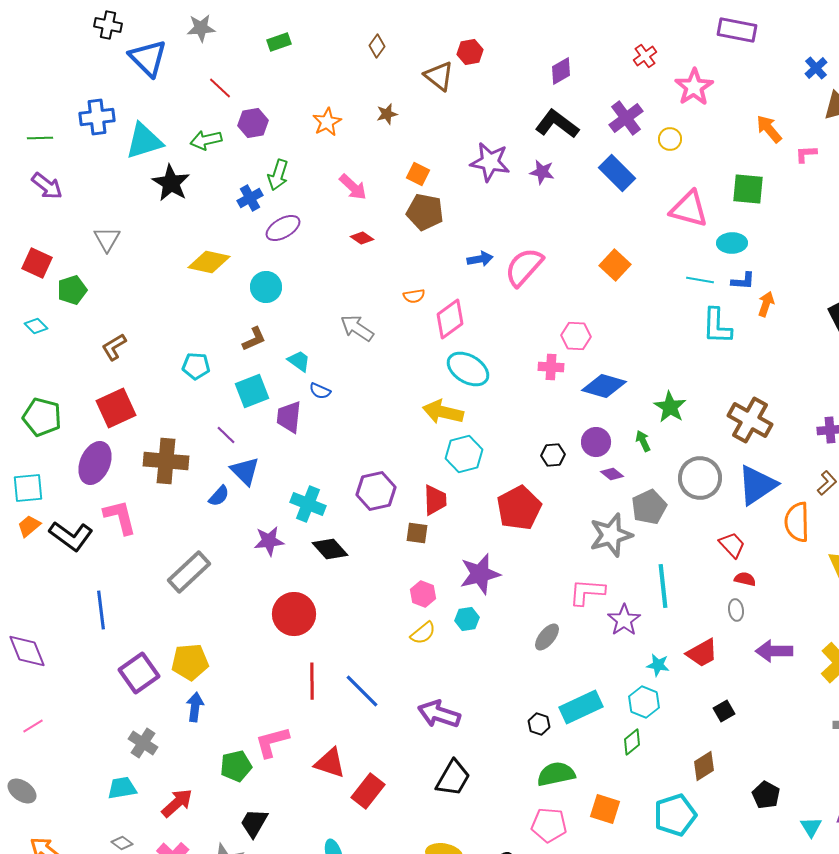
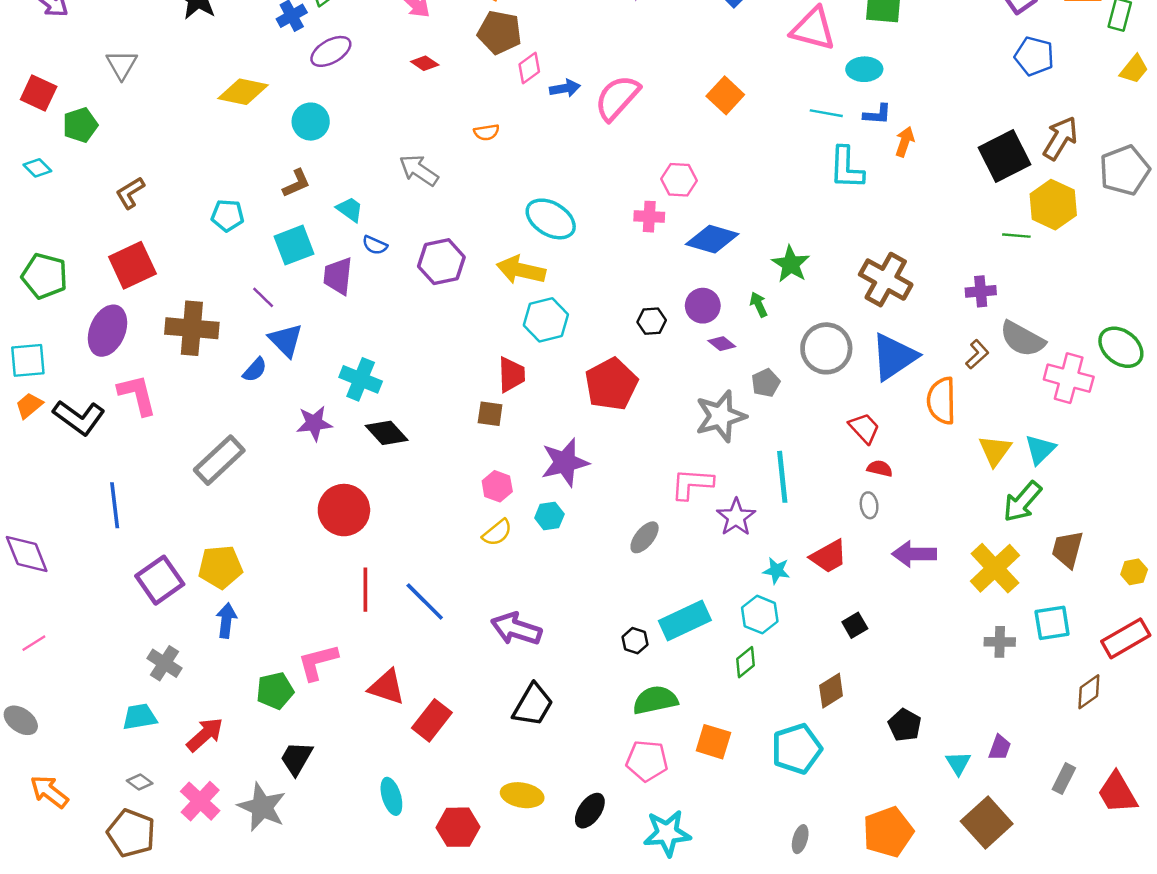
pink diamond: (450, 319) -> (529, 68), moved, size x0.7
purple hexagon: (376, 491) -> (441, 262), moved
gray pentagon: (649, 507) -> (766, 383), size x0.7

